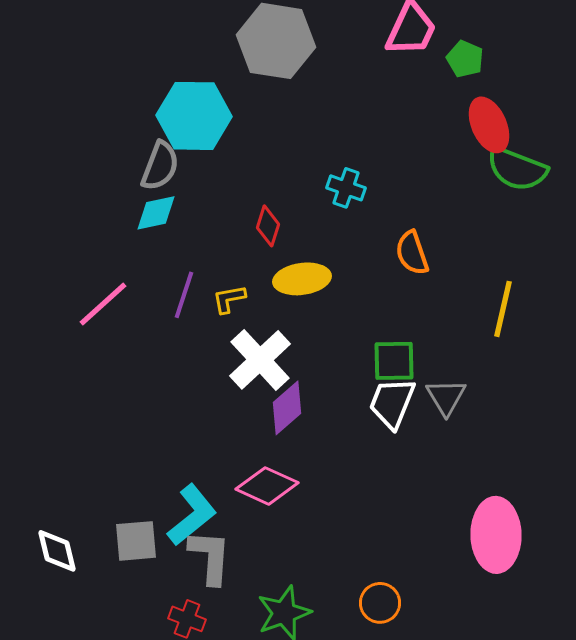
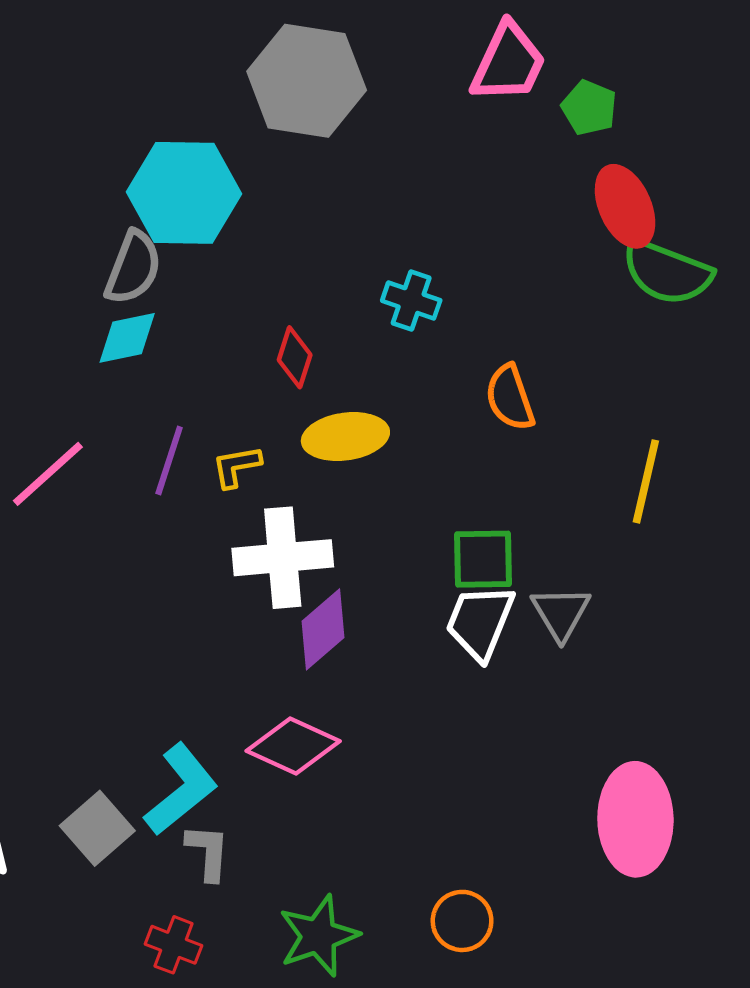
white cross: (260, 360) -> (283, 558), turned 38
gray square: (136, 541) -> (97, 828), turned -36
gray L-shape: (210, 557) -> (208, 852), size x0.7

